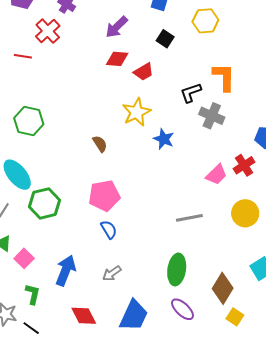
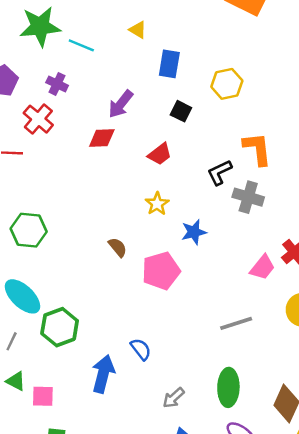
red diamond: (117, 59) -> (102, 138), moved
yellow star: (136, 112) -> (157, 204), size x0.7
blue star: (164, 139) -> (194, 232), turned -30
pink pentagon: (104, 196) -> (161, 271), moved
pink square: (24, 258) -> (43, 396), turned -36
blue arrow: (66, 271) -> (103, 374), moved
gray arrow: (112, 273) -> (174, 398), moved

